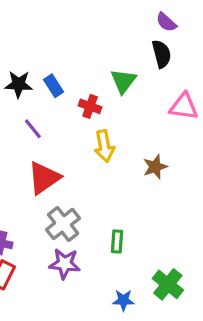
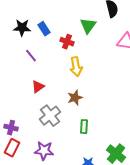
brown star: (155, 167) -> (75, 98), moved
red triangle: (44, 178) -> (38, 87), size x0.6
purple star: (65, 264) -> (44, 151), moved

